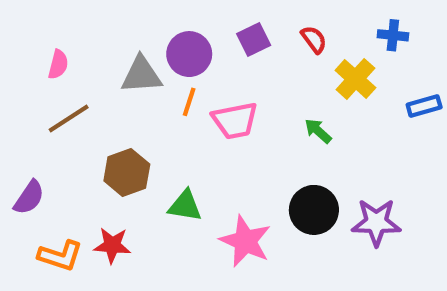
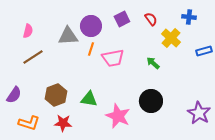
brown hexagon: (127, 173) -> (56, 95), moved
purple star: (376, 222) -> (199, 113), moved, turned 30
red star: (112, 245) -> (63, 123), moved

